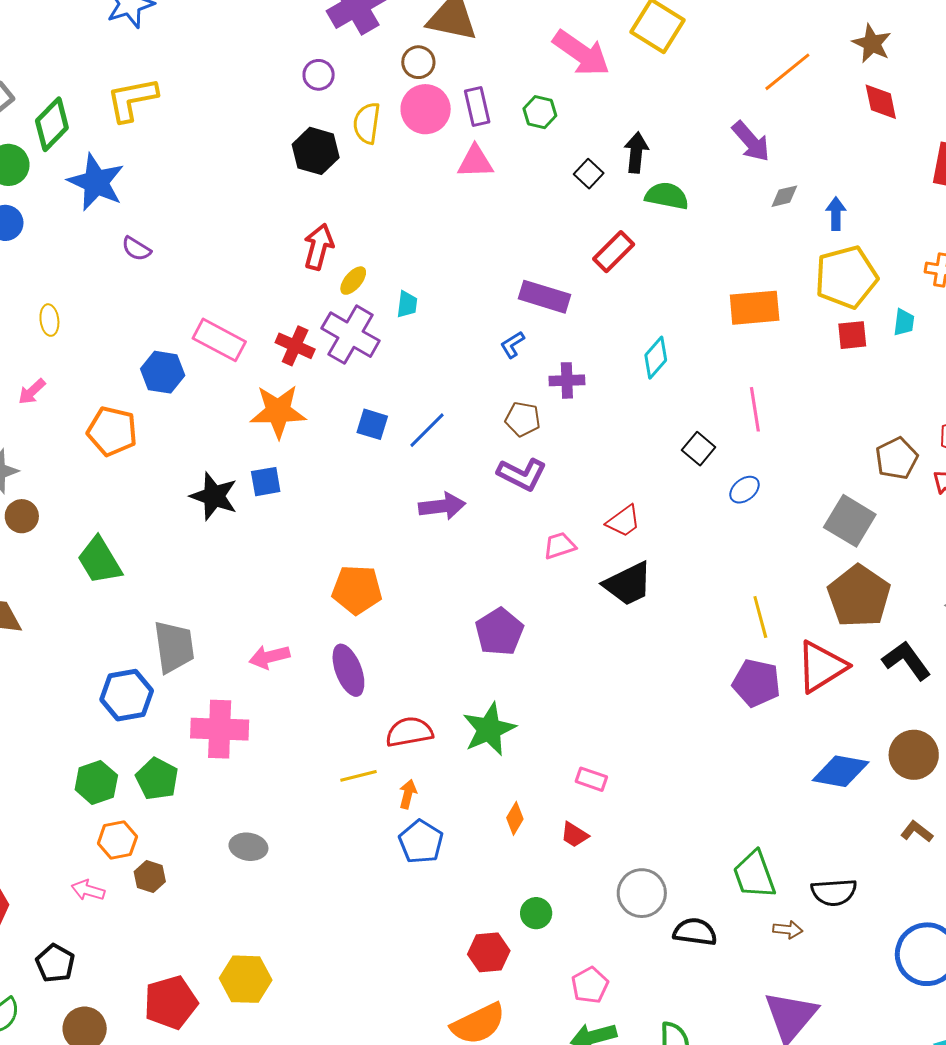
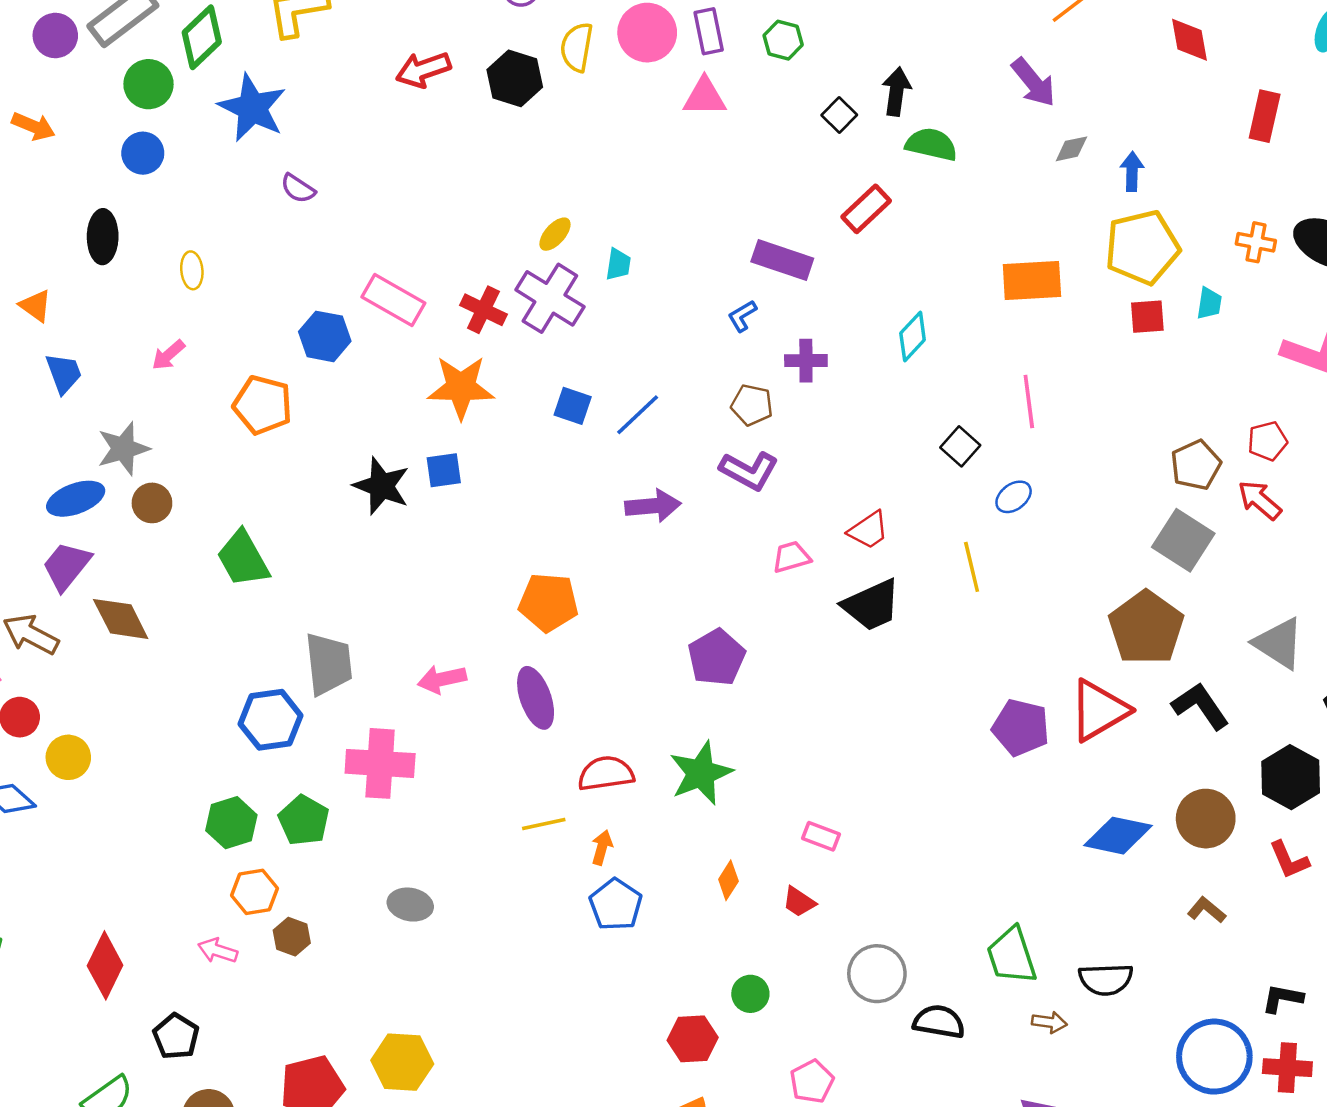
red arrow: (319, 247) -> (423, 70), moved, turned -126
gray square: (850, 521) -> (1183, 540), moved
yellow line: (760, 617) -> (972, 567), moved

